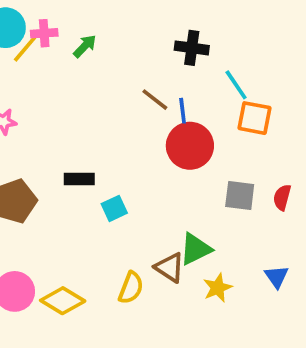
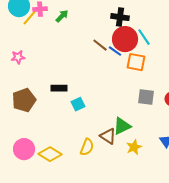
blue line: (183, 111) -> (115, 51), turned -48
orange square: (254, 118) -> (136, 62), moved
red circle: (190, 146) -> (125, 39), moved

